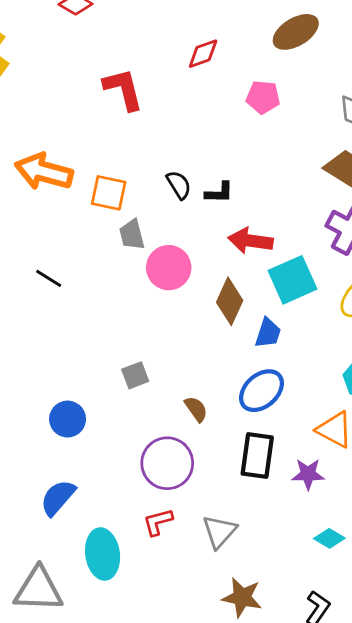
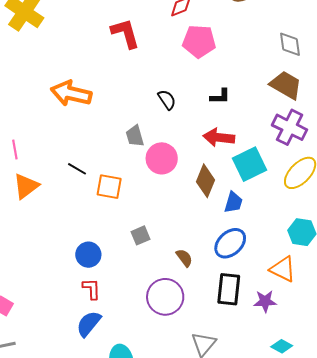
pink pentagon: (263, 97) -> (199, 41), moved, size x1.4
orange square: (109, 193) -> (109, 187), moved
black L-shape: (219, 193) -> (220, 97), moved
blue circle: (68, 419) -> (88, 255), moved
red L-shape: (158, 522) -> (92, 289), moved, turned 105

